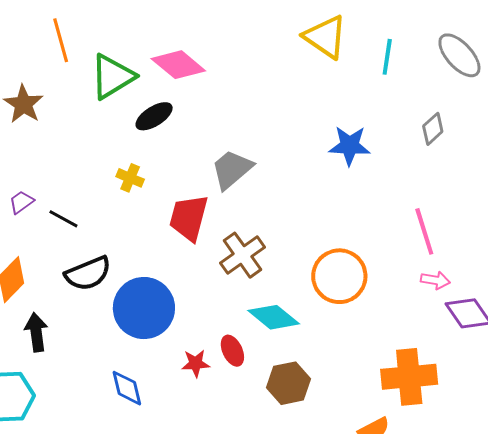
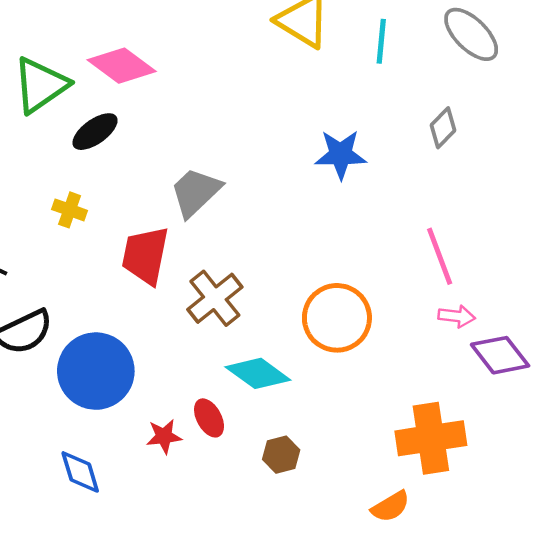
brown hexagon: (289, 383) -> (281, 455), size x0.7

